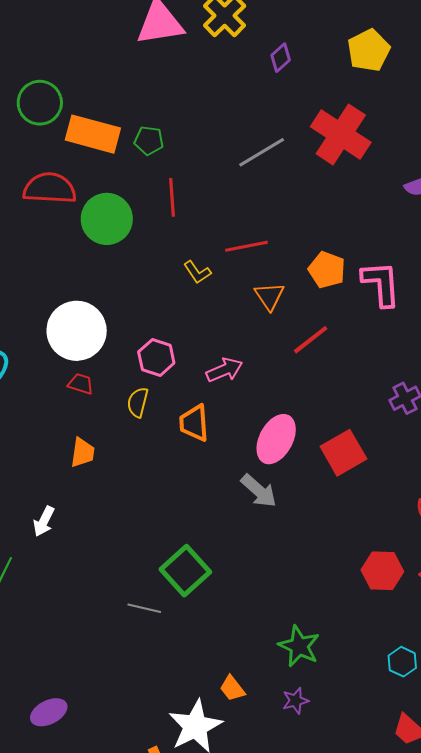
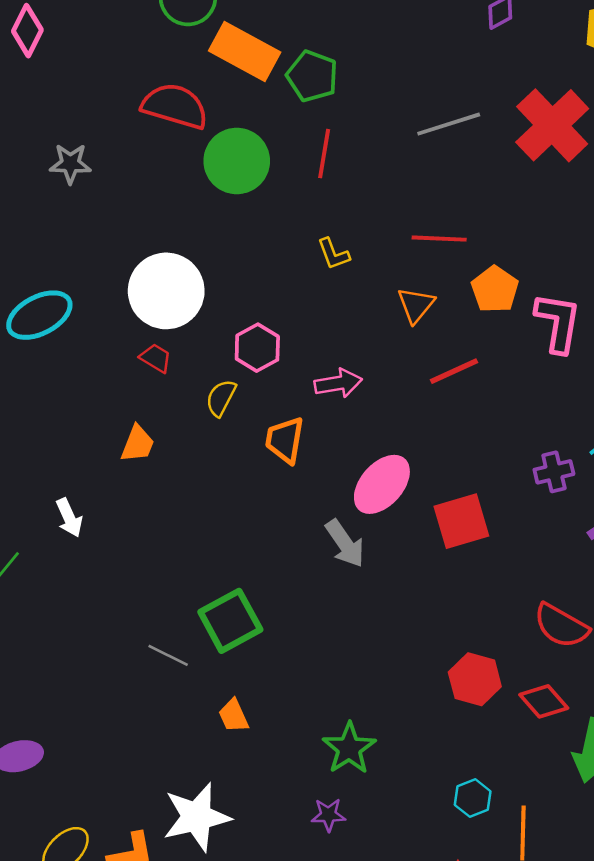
green pentagon: (149, 140) -> (312, 76), size x1.4
red line: (247, 246) -> (439, 239), moved
white arrow: (44, 521) -> (69, 518), turned -64
orange trapezoid: (232, 688) -> (233, 716), moved

